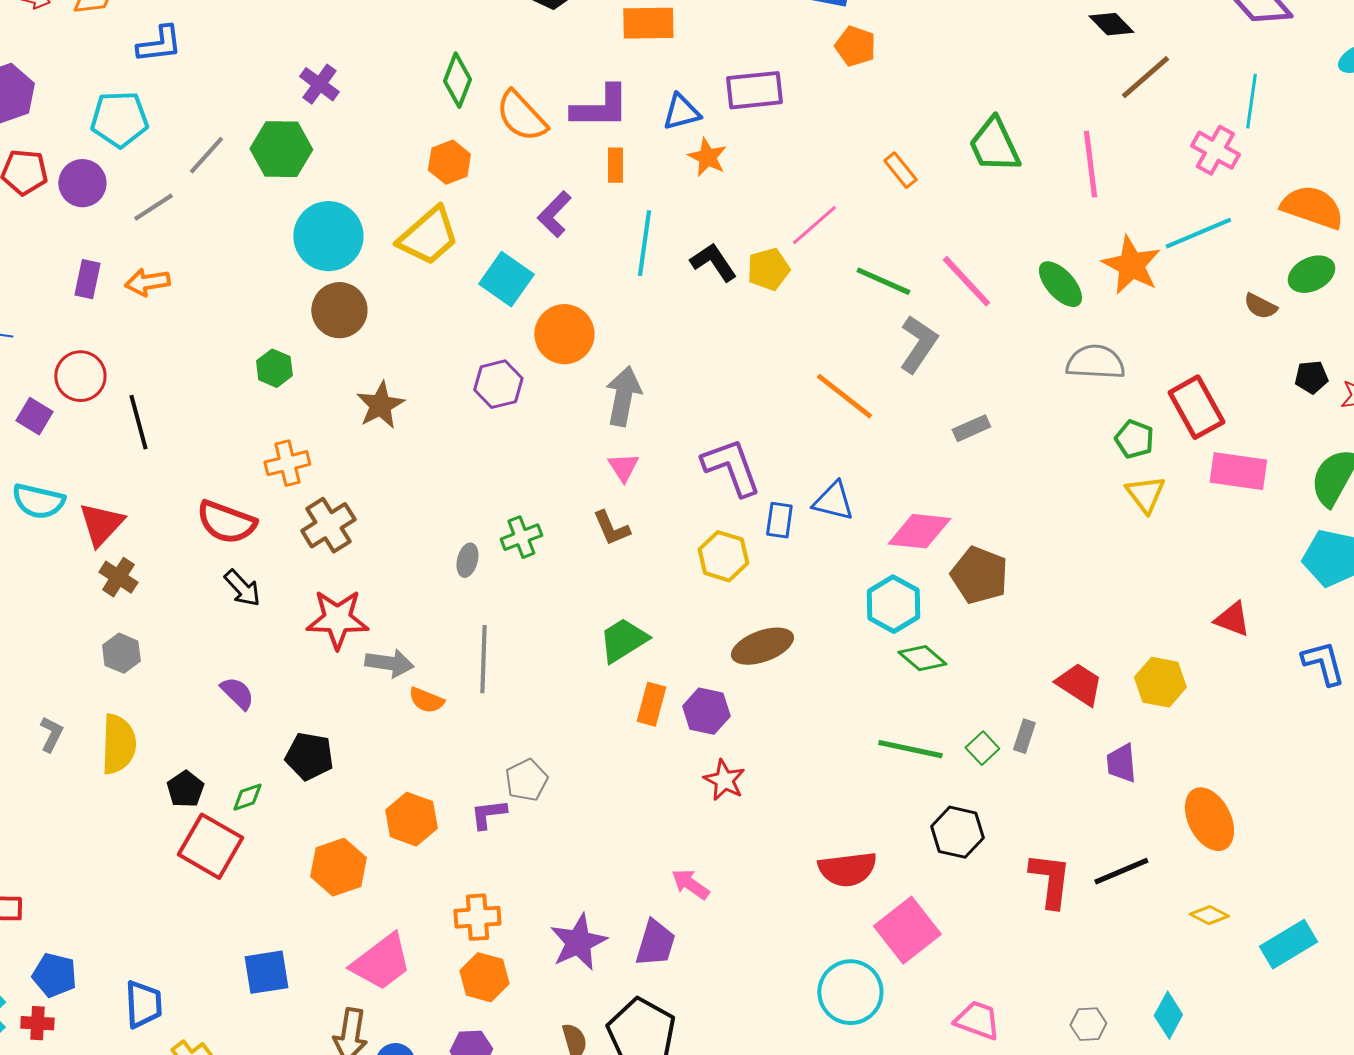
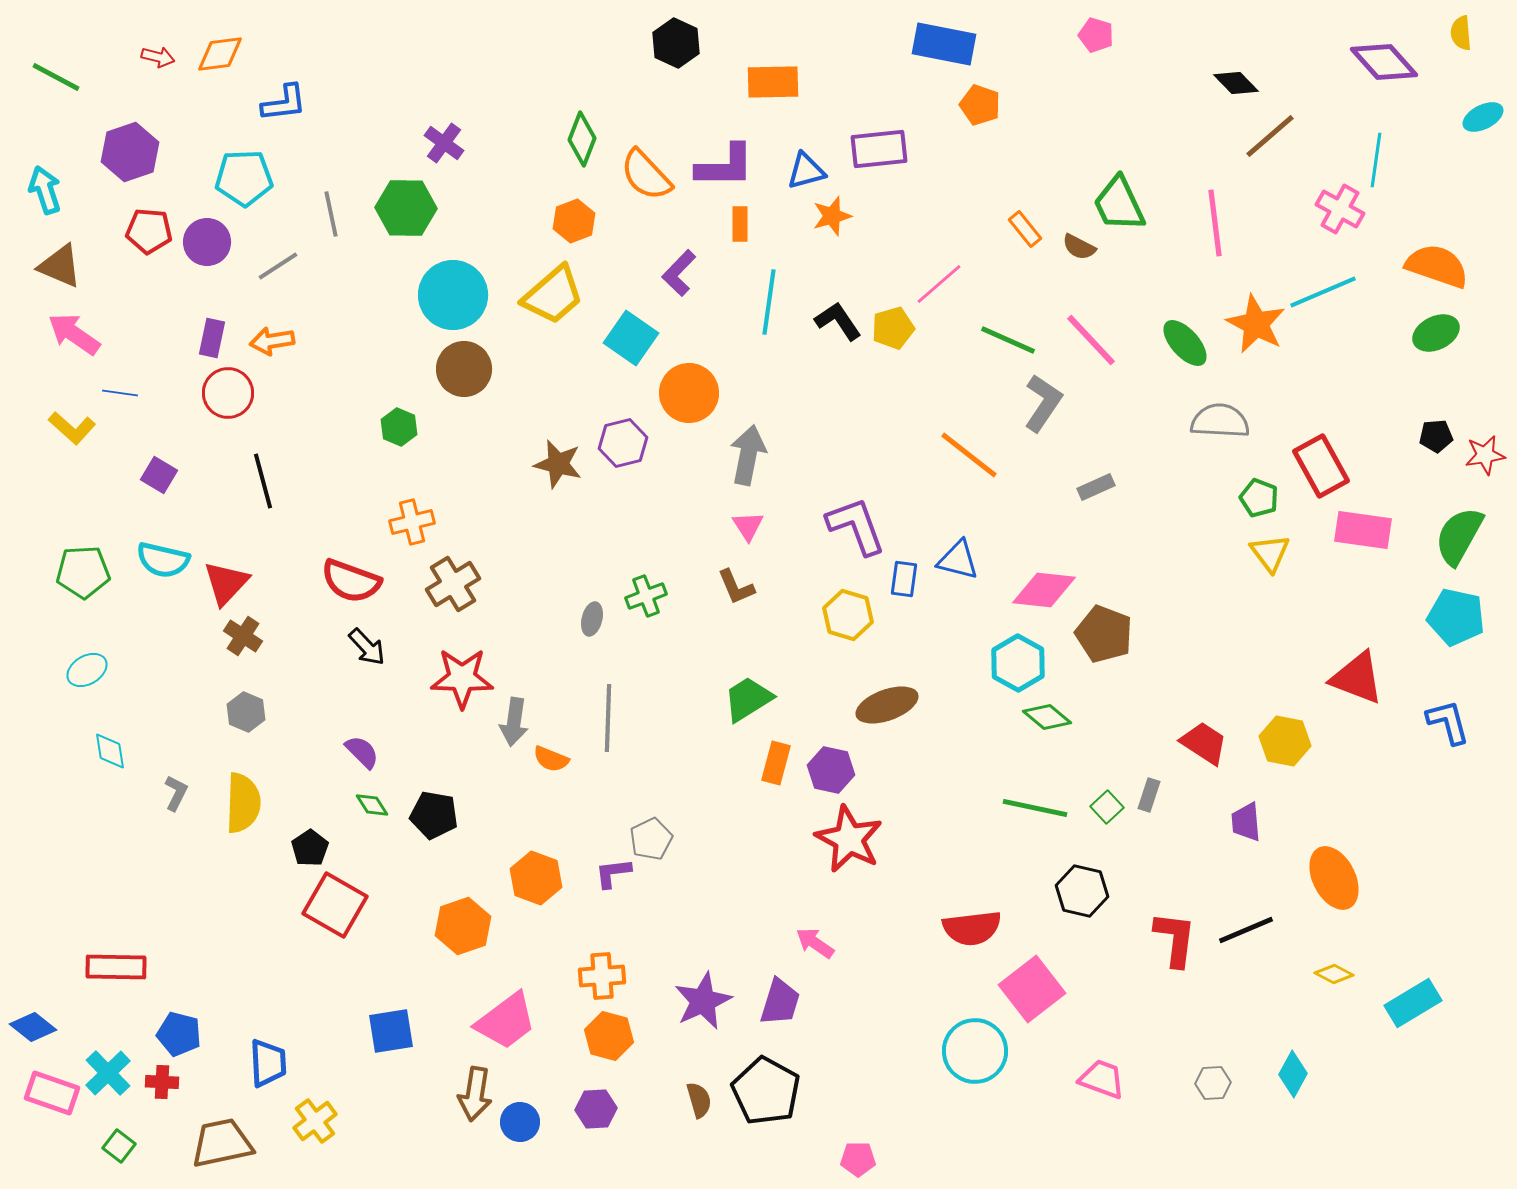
gray line: (206, 155) -> (331, 214), turned -54
orange star: (707, 157) -> (832, 216), turned 30
brown semicircle: (1260, 306) -> (1079, 247), moved
red circle: (80, 376) -> (228, 393), moved
brown star: (380, 405) -> (558, 464), moved, turned -30
red triangle: (1232, 619) -> (1357, 678), size x1.5
gray arrow: (389, 663) -> (514, 722), turned 90
red star: (724, 780) -> (849, 839), size x1.6
green diamond: (247, 797) -> (372, 805), moved, turned 76

